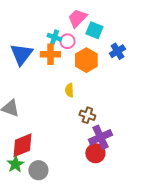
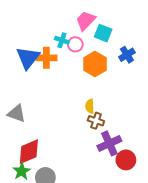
orange cross: (50, 54) -> (46, 58), moved
yellow semicircle: (69, 90) -> (90, 106), moved
red circle: (95, 153) -> (126, 160), moved

